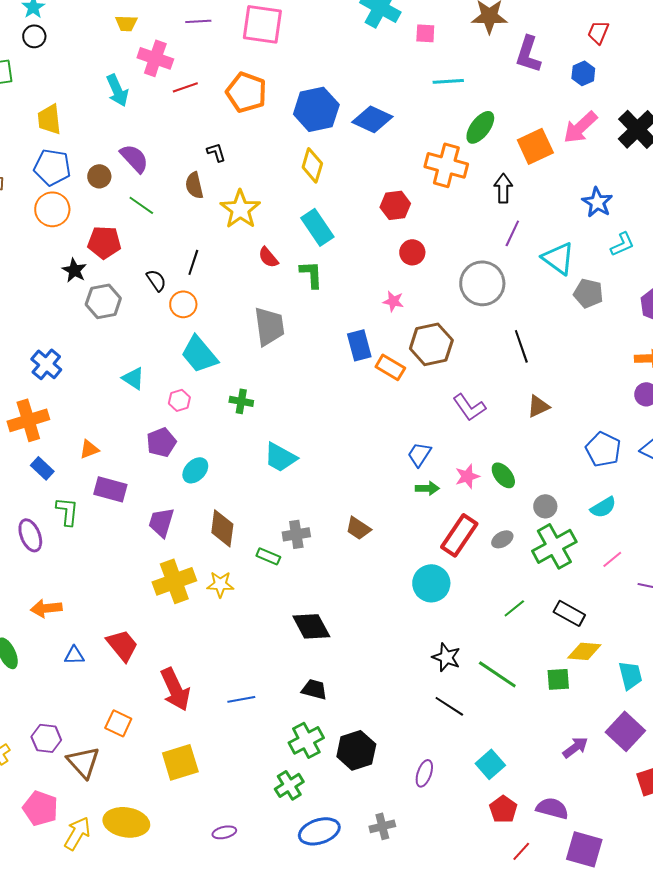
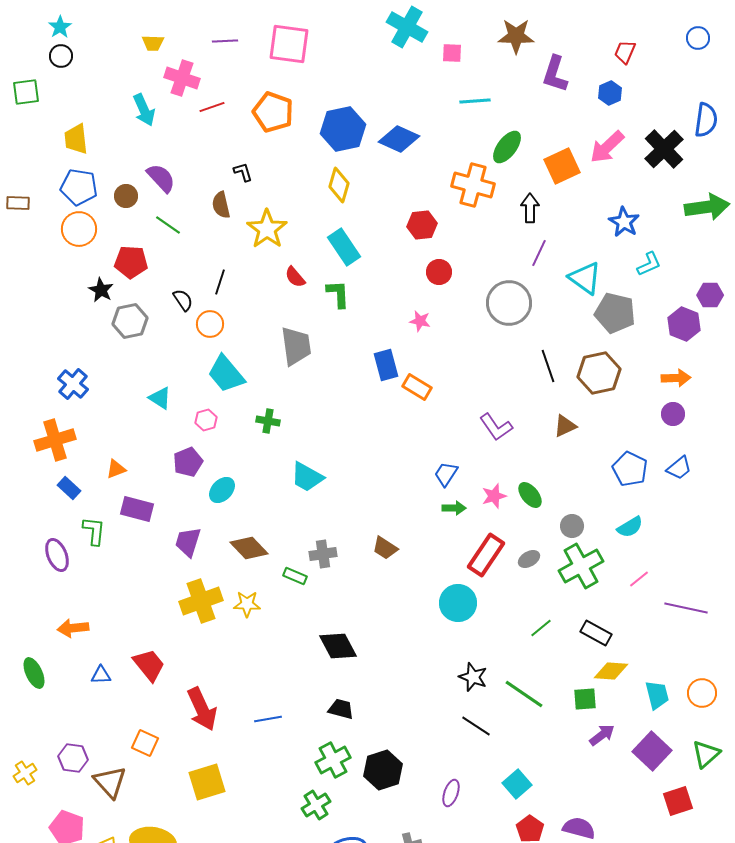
gray pentagon: (588, 293) -> (615, 313), size x1.4
brown hexagon: (431, 344) -> (599, 373), moved
brown diamond: (222, 528) -> (249, 548), turned -51
purple arrow: (575, 747) -> (602, 735), moved

